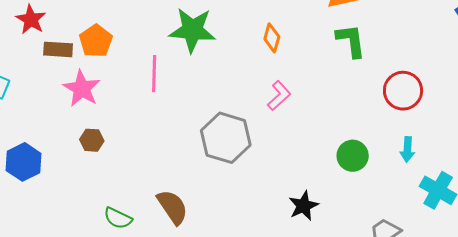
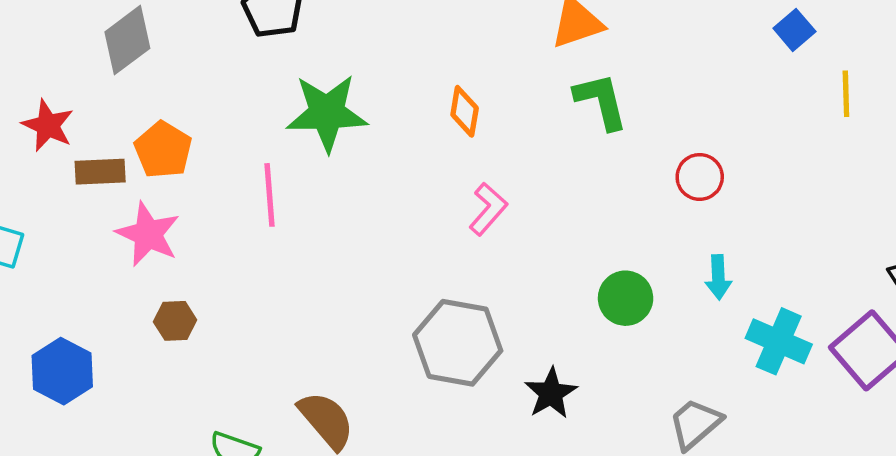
red circle: (403, 91) -> (700, 177), size x0.7
gray hexagon: (226, 138) -> (458, 343), moved

